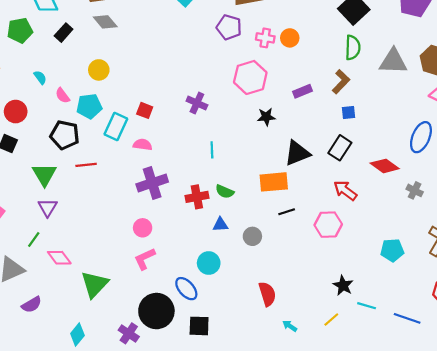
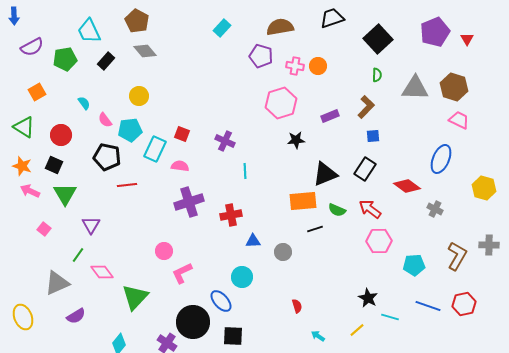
green semicircle: (353, 48) -> (377, 75), size x0.6
purple cross: (197, 103) -> (225, 141), moved
green triangle: (44, 174) -> (65, 194), moved
green semicircle: (225, 192) -> (337, 210), moved
pink hexagon: (328, 225) -> (379, 241), moved
pink circle: (143, 228) -> (164, 251), moved
red semicircle: (267, 294) -> (297, 306), size x0.6
blue line: (407, 318) -> (428, 306), moved

